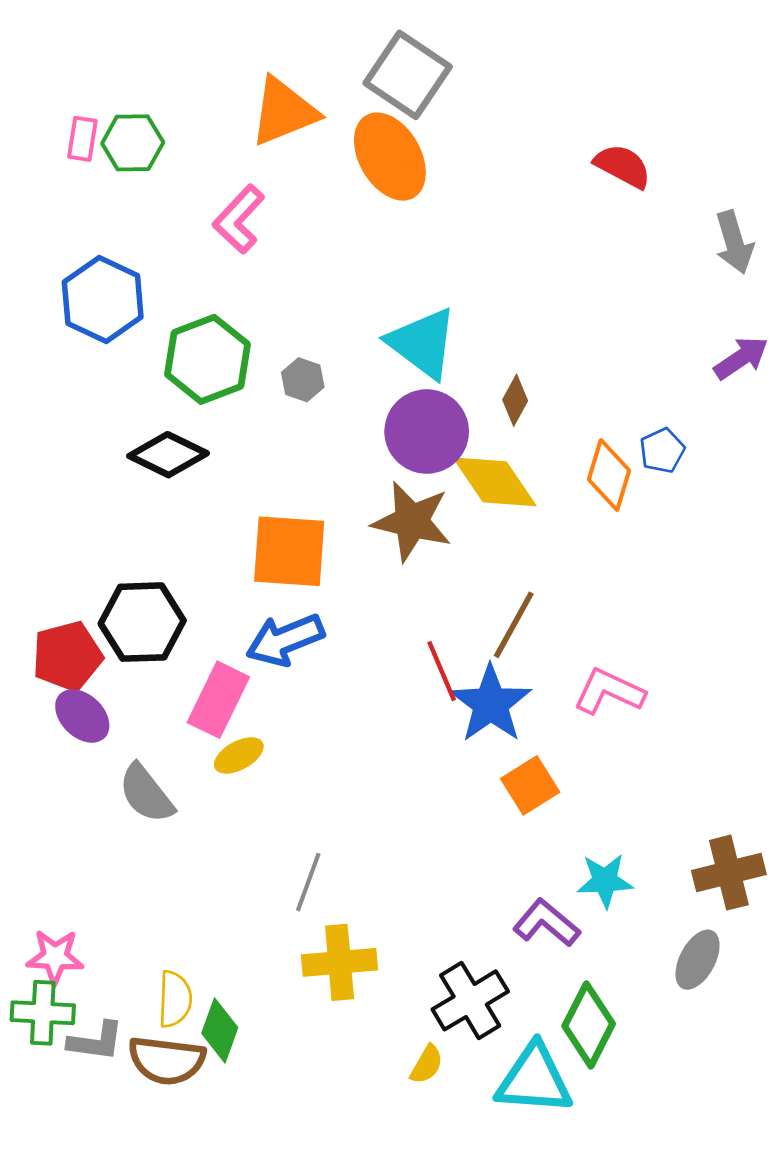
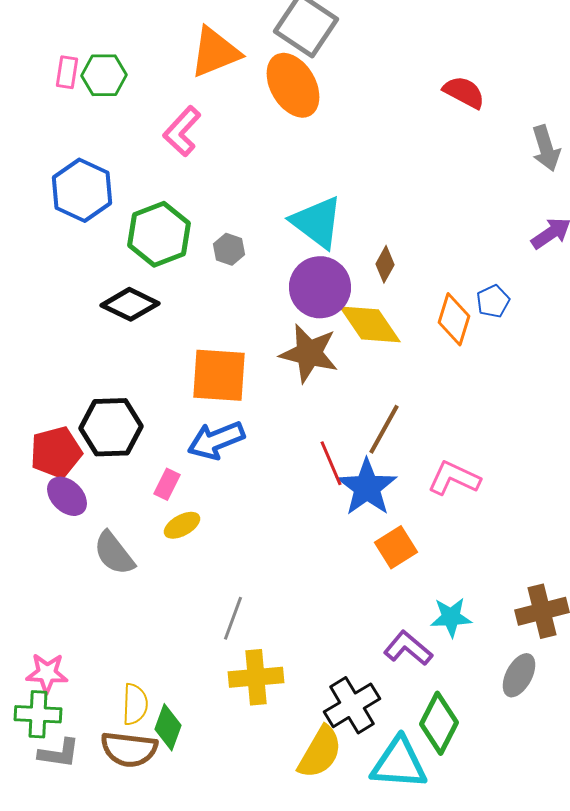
pink rectangle: (218, 700) -> (167, 484), size x0.6
gray L-shape: (96, 1041) -> (59, 753), moved
yellow semicircle: (427, 1064) -> (320, 752), size x1.8

